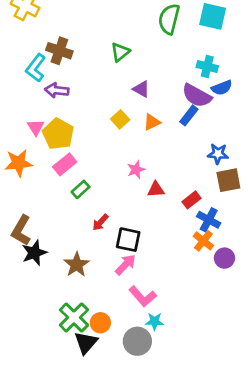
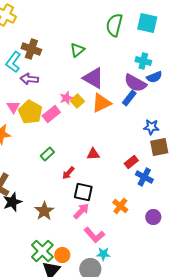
purple triangle: (141, 89) -> (93, 78), size x1.6
orange triangle: (152, 122) -> (101, 103), size x1.5
pink rectangle: (65, 164) -> (51, 114), moved
pink star: (136, 170) -> (66, 98), moved
red triangle: (156, 189) -> (93, 154), moved
red arrow: (100, 222) -> (68, 173), moved
orange cross: (203, 241) -> (120, 206), moved
purple circle: (224, 258) -> (153, 217), moved

